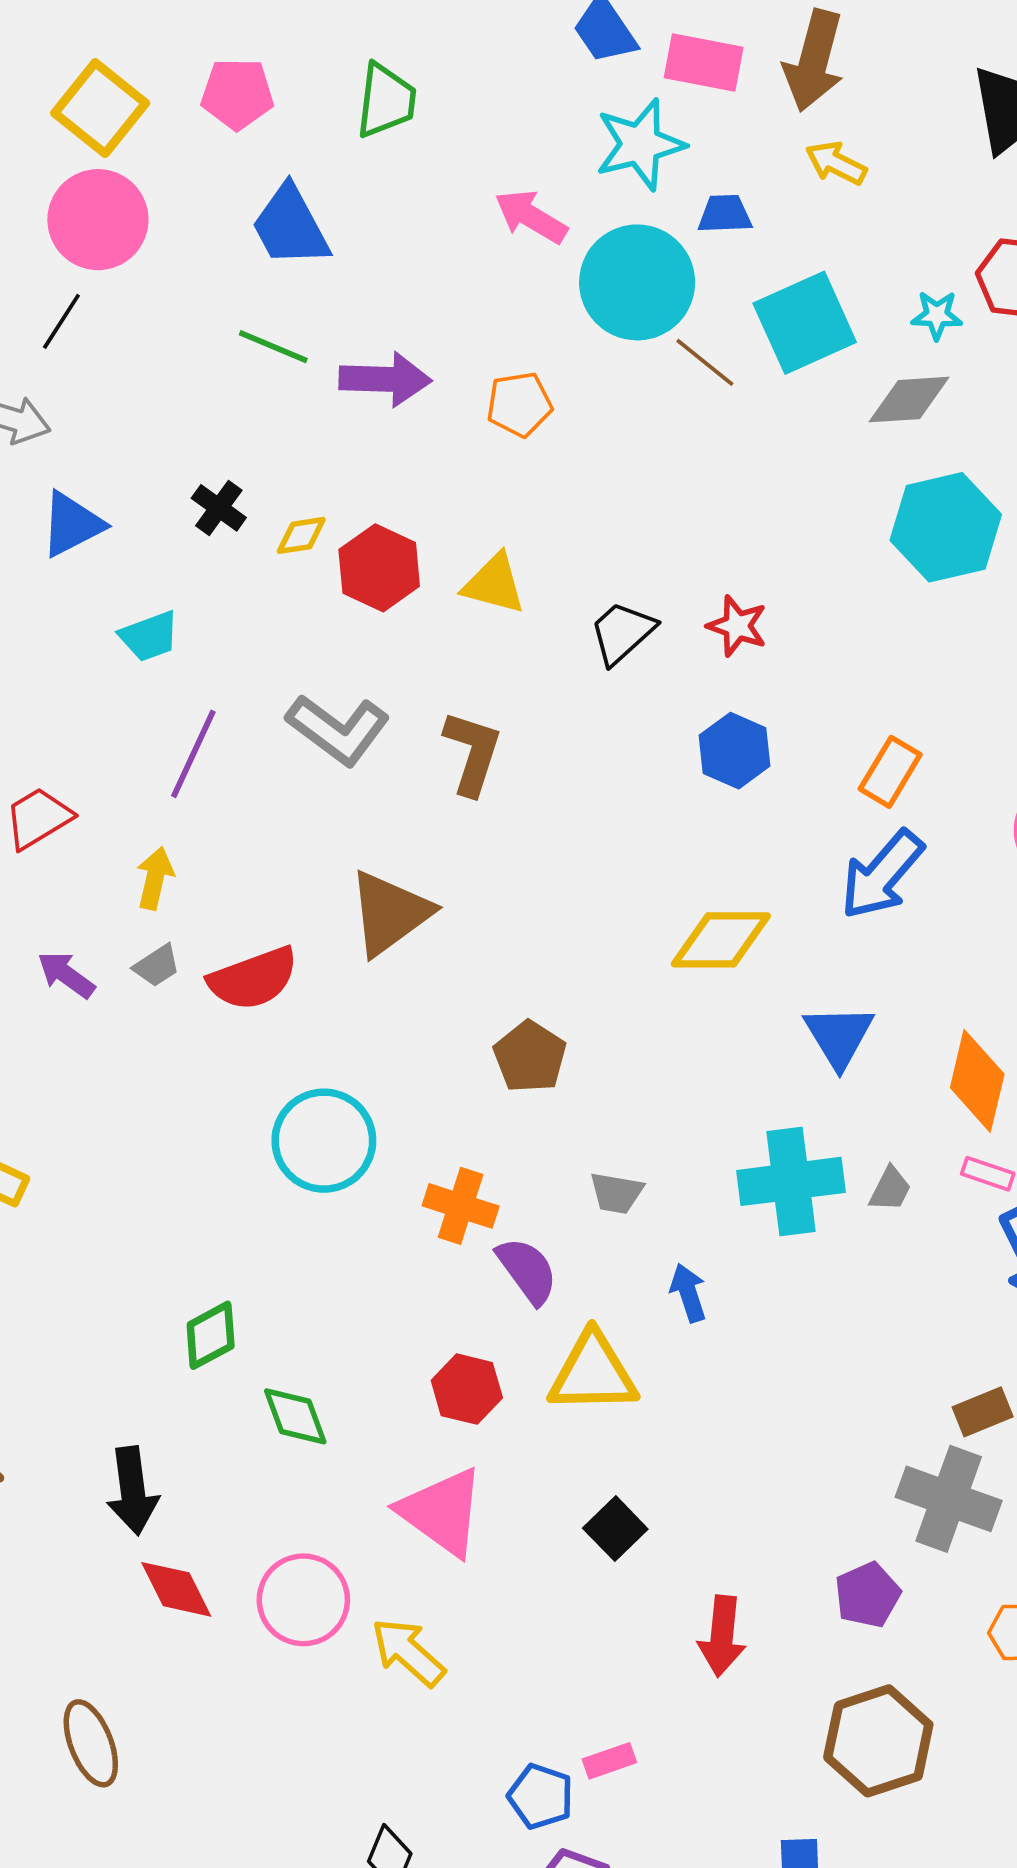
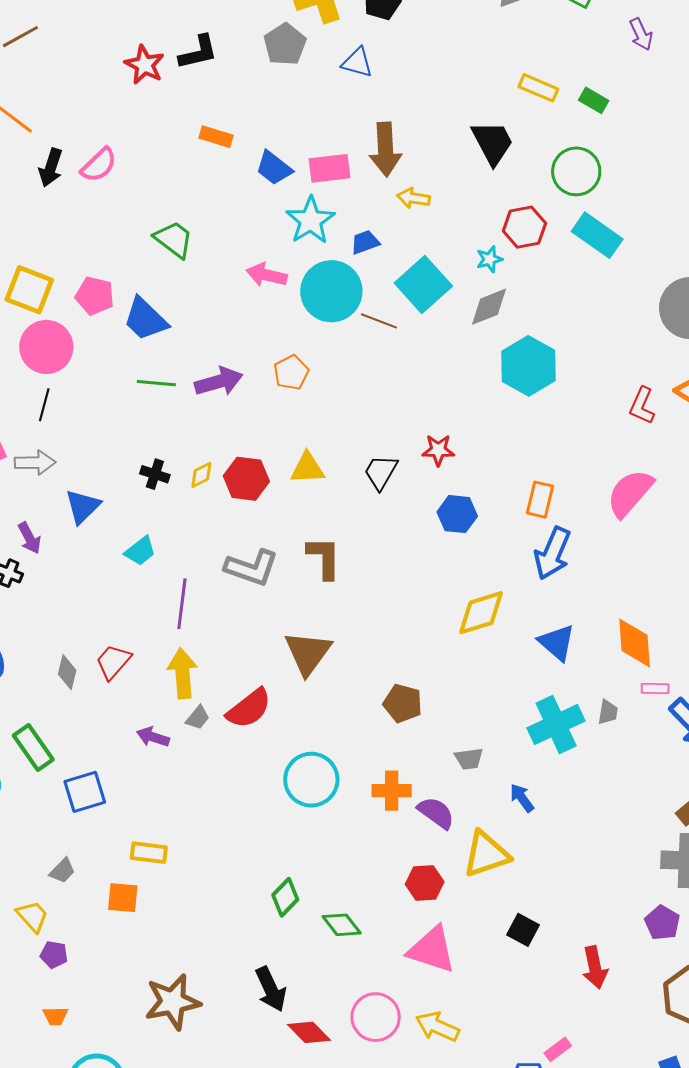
pink pentagon: (237, 94) -> (95, 296), moved, turned 30
green trapezoid: (386, 101) -> (174, 239), turned -42
yellow arrow: (155, 878) -> (182, 673), size x1.5

